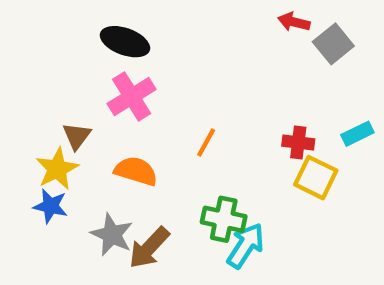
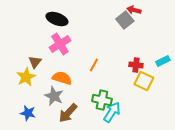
gray square: (333, 44) -> (125, 20), moved
blue star: (50, 206) -> (28, 113), moved
gray star: (112, 235) -> (54, 96), moved

